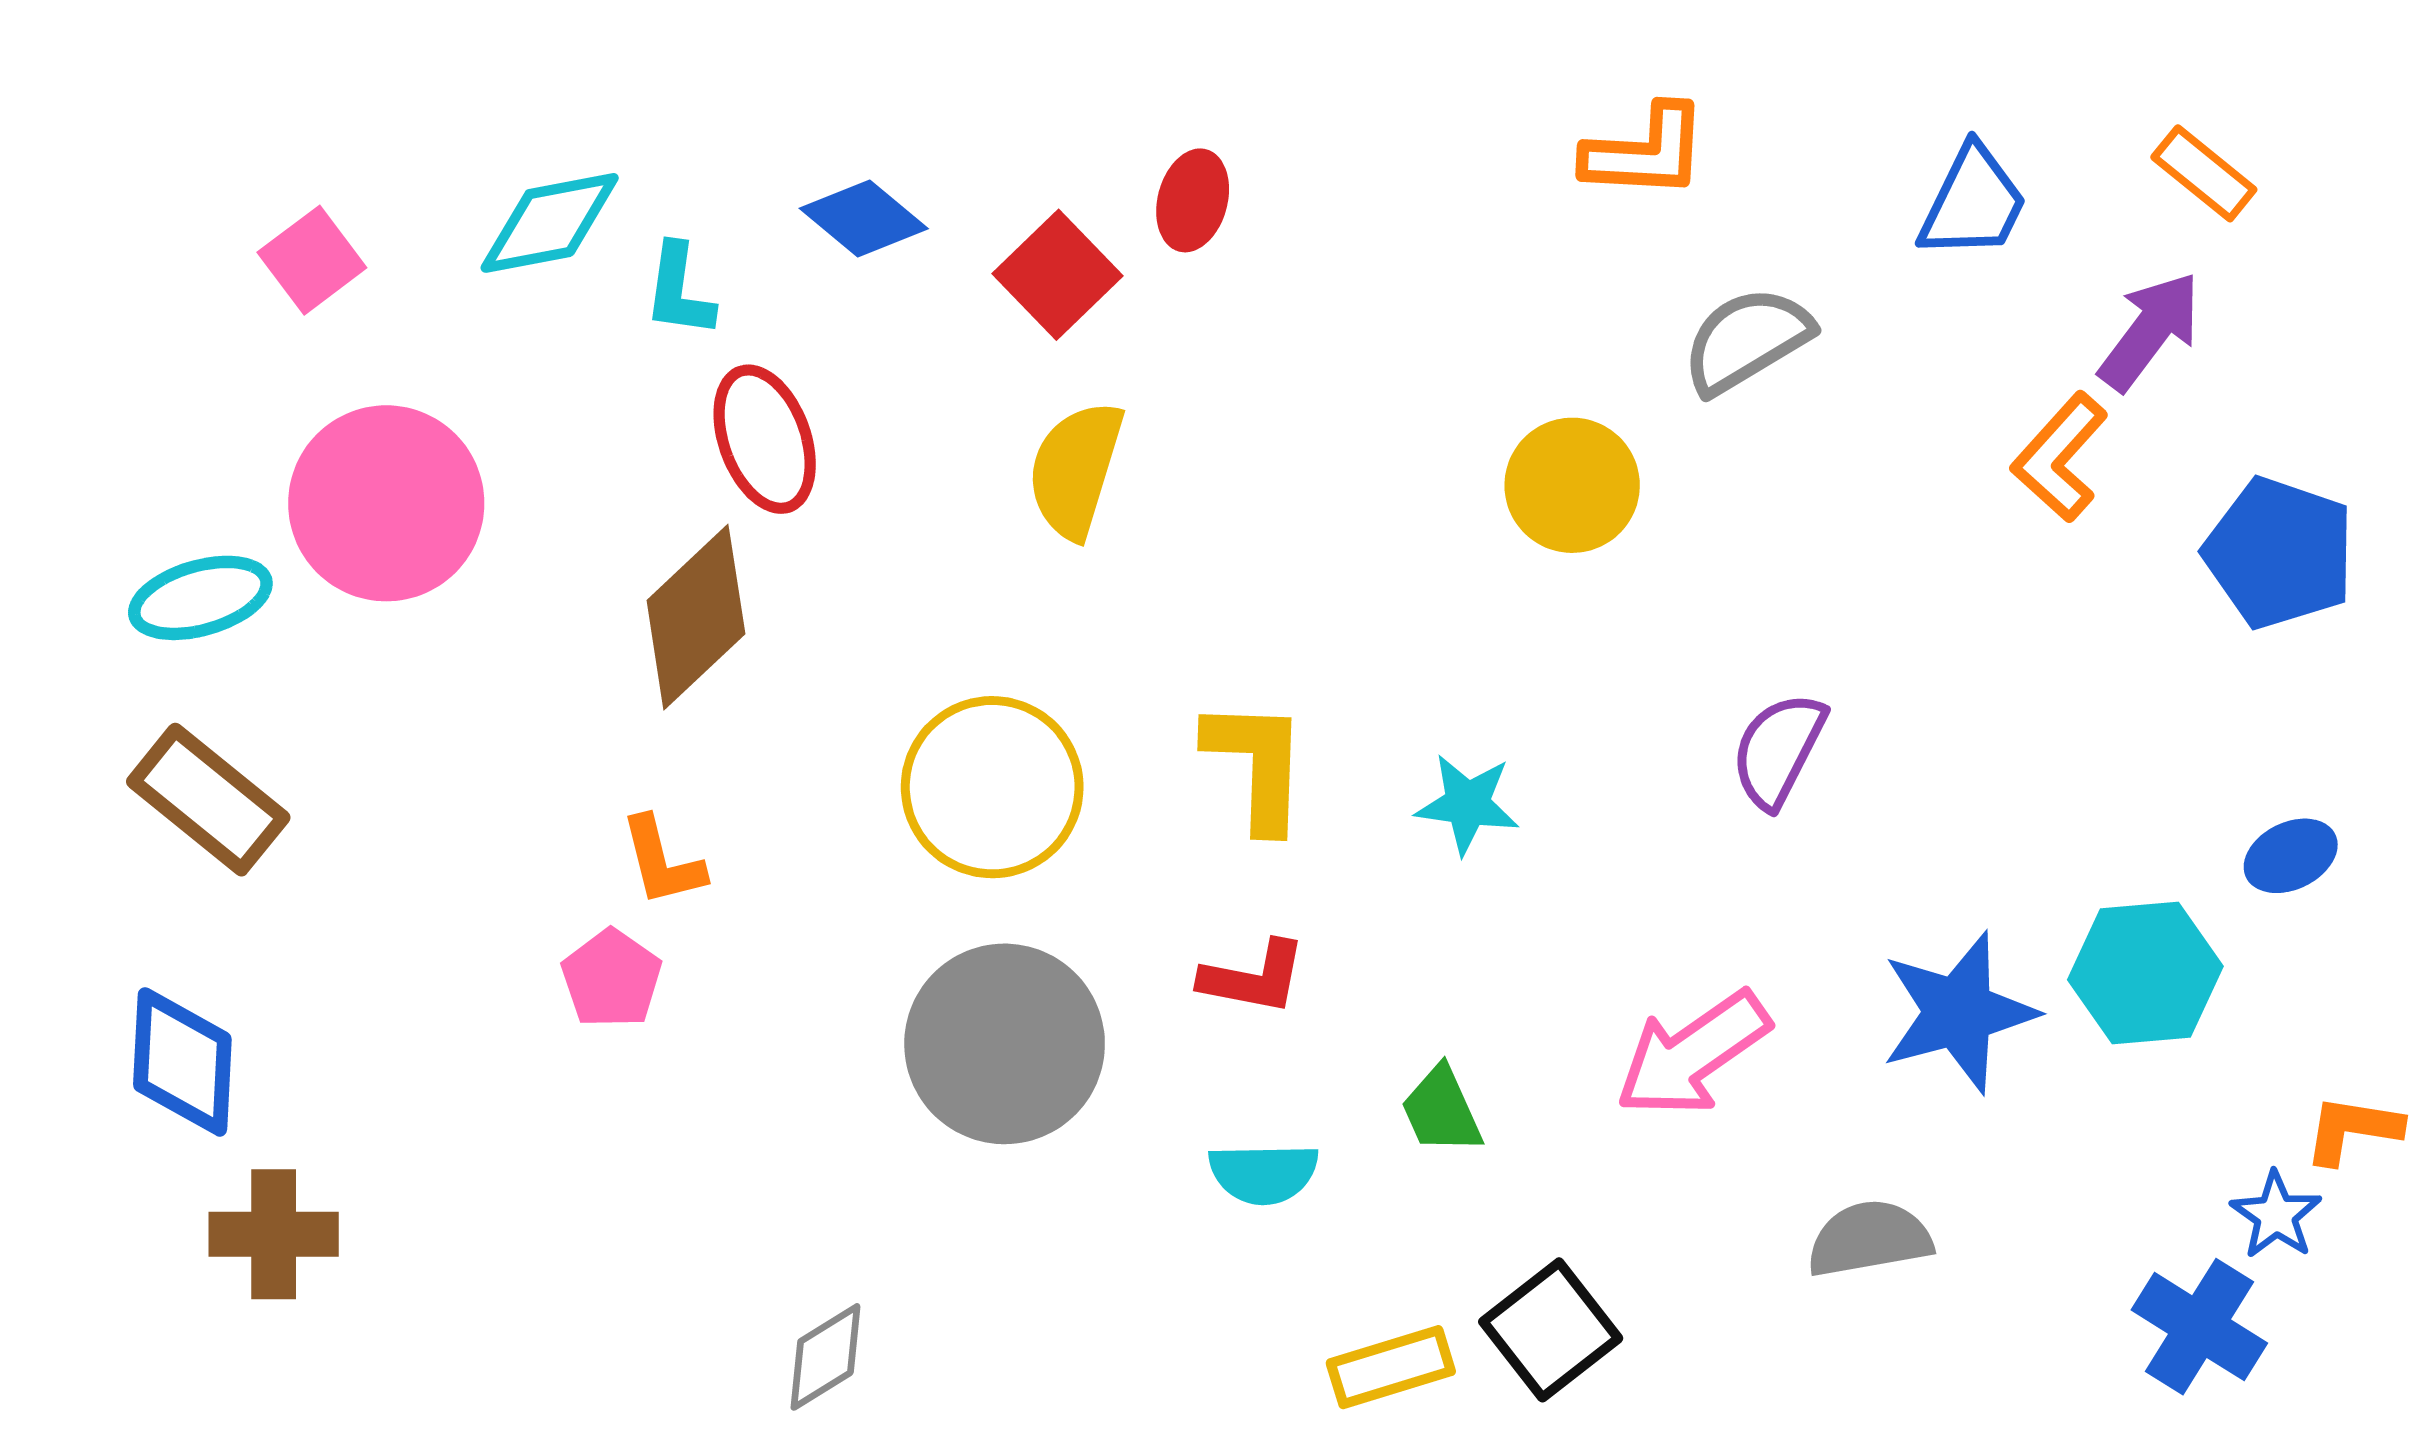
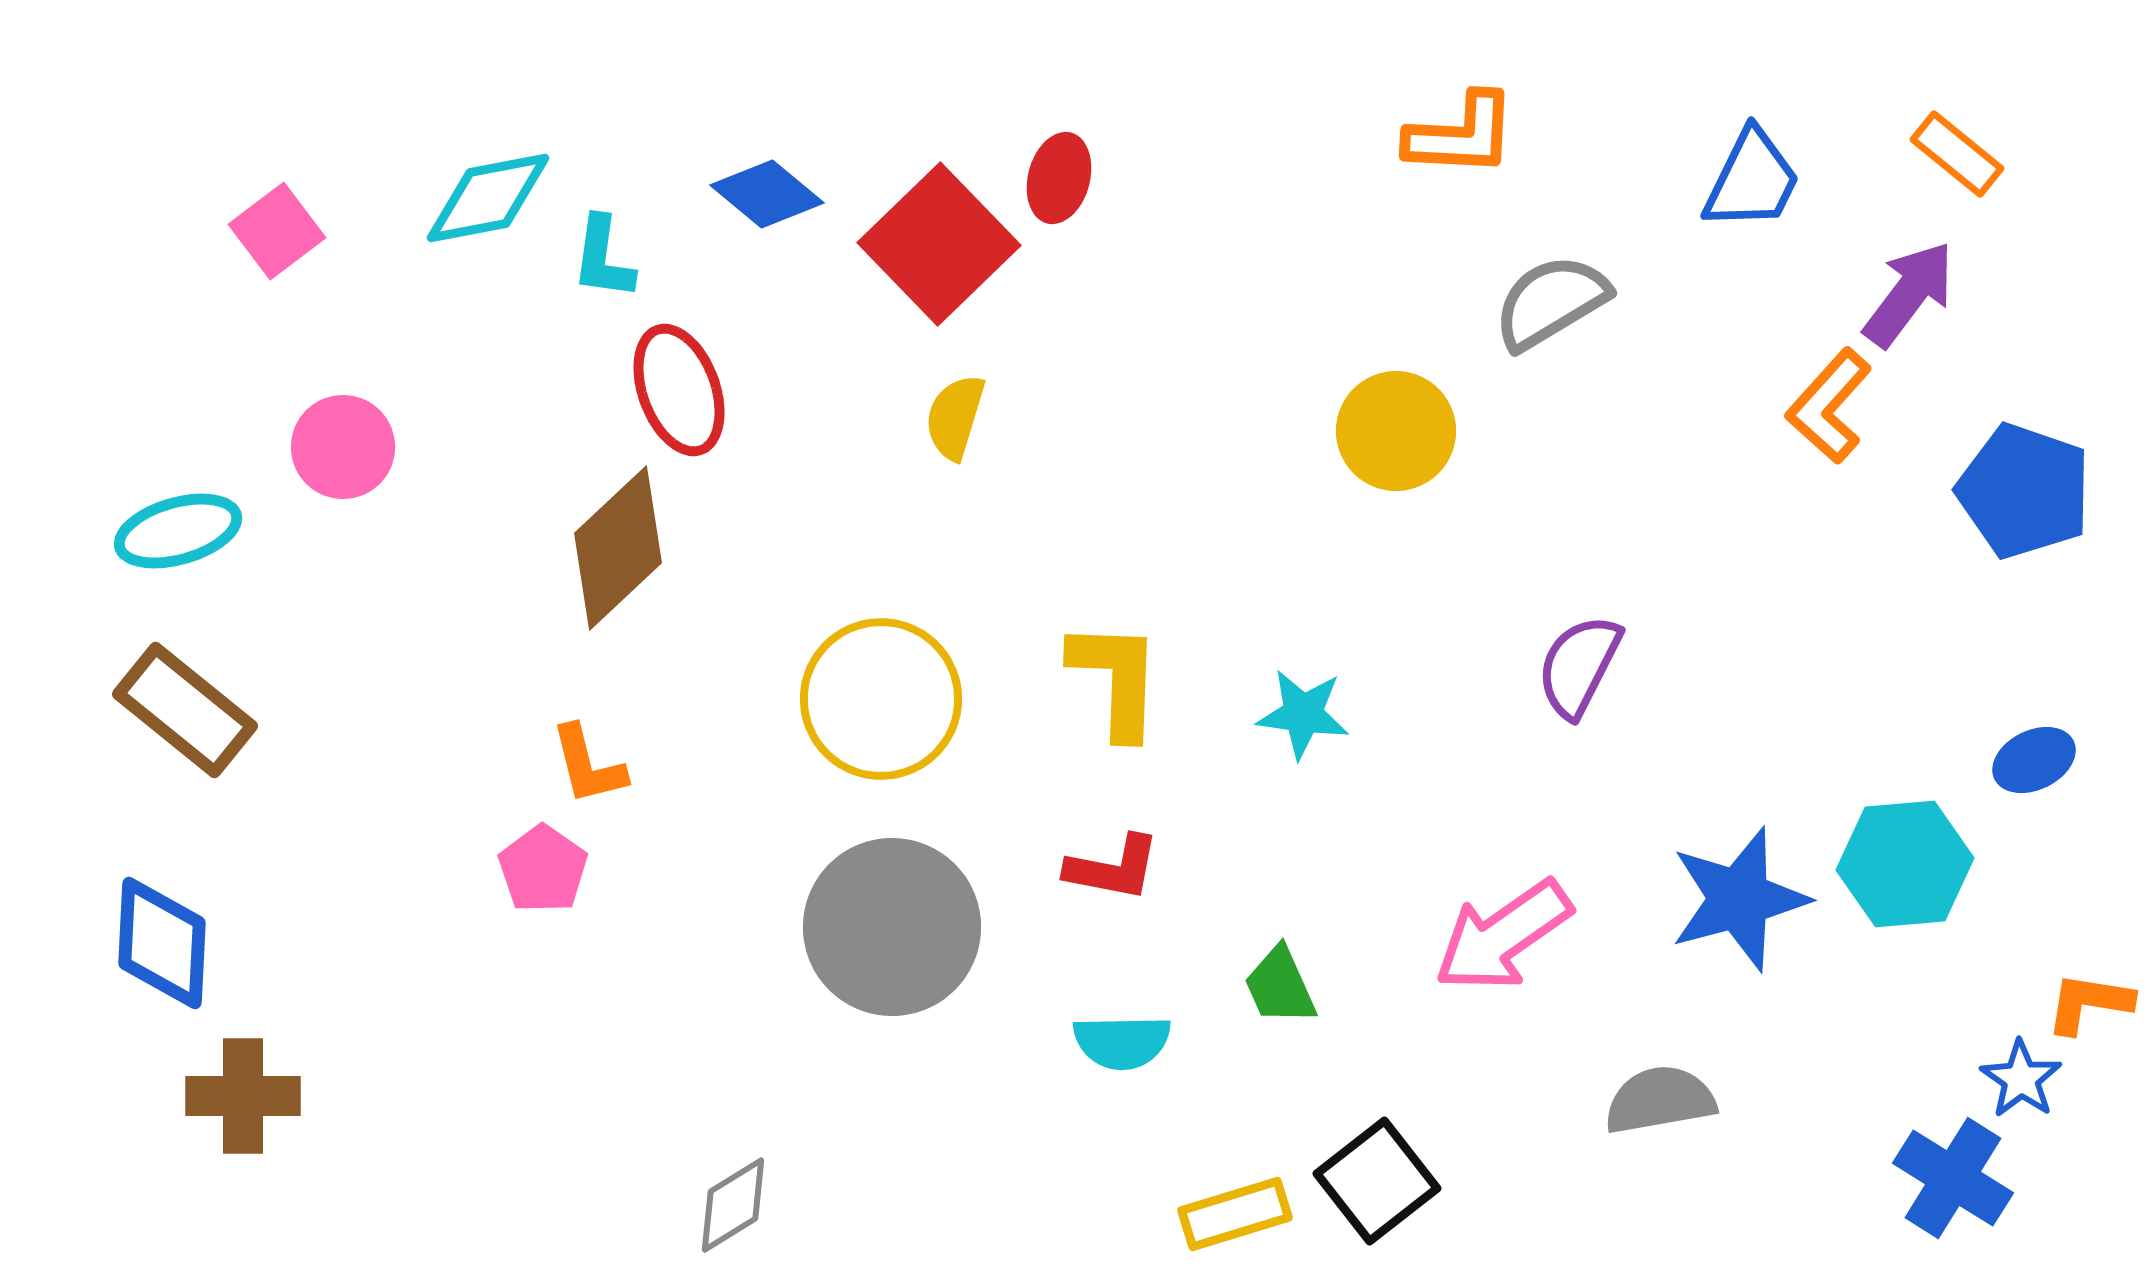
red square: (1057, 275) -> (939, 244), size x1.4
yellow semicircle: (1075, 470) -> (955, 417), size x0.7
pink circle: (386, 503) -> (343, 447), size x0.6

